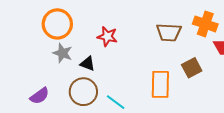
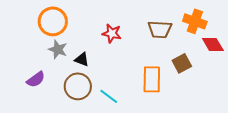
red star: (107, 36) -> (112, 33), moved
purple semicircle: (40, 96) -> (36, 79), moved

